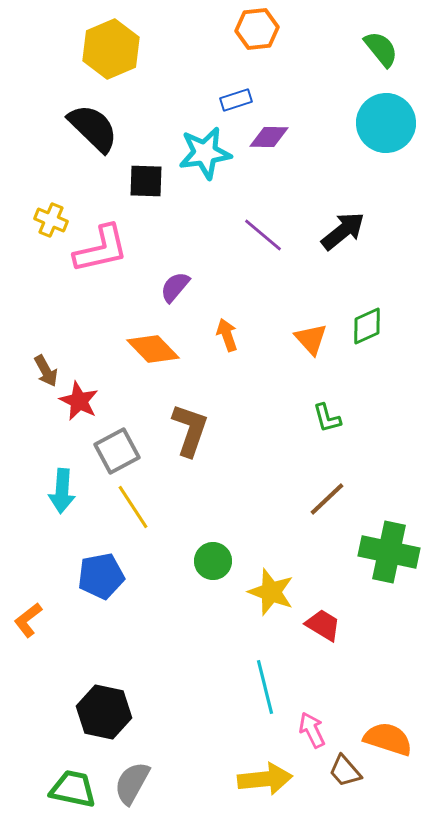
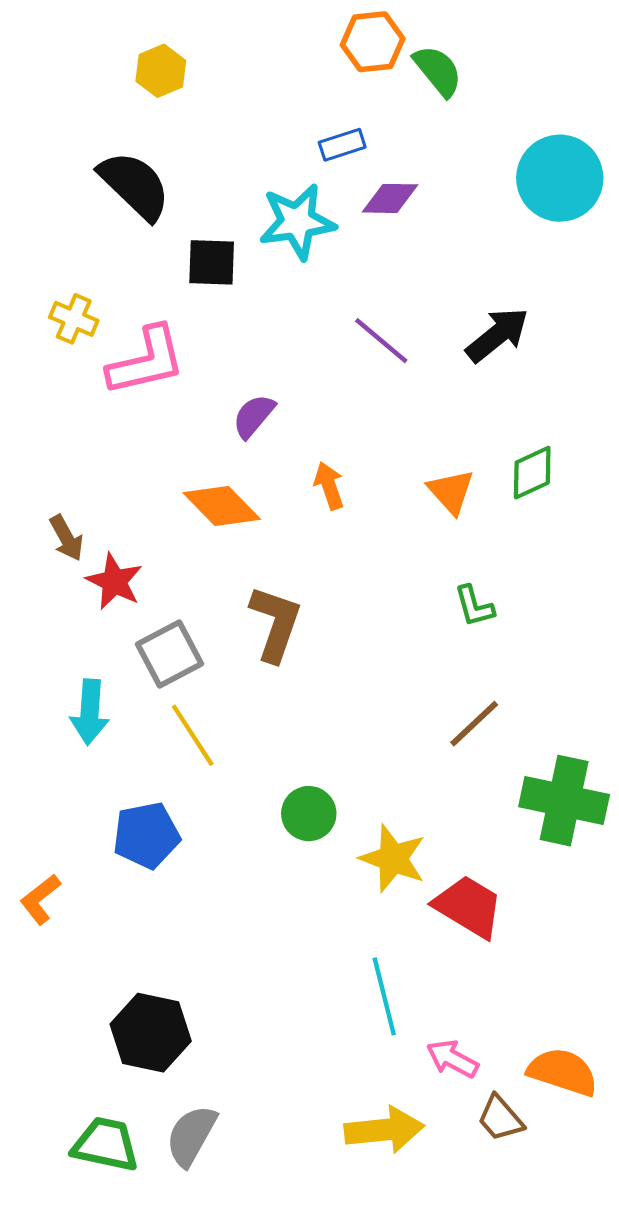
yellow hexagon: (111, 49) -> (161, 71), size x0.6
green semicircle: (381, 49) -> (438, 71), moved
red trapezoid: (323, 625) -> (468, 906), size x1.4
pink arrow: (312, 730) -> (452, 1059), turned -36

